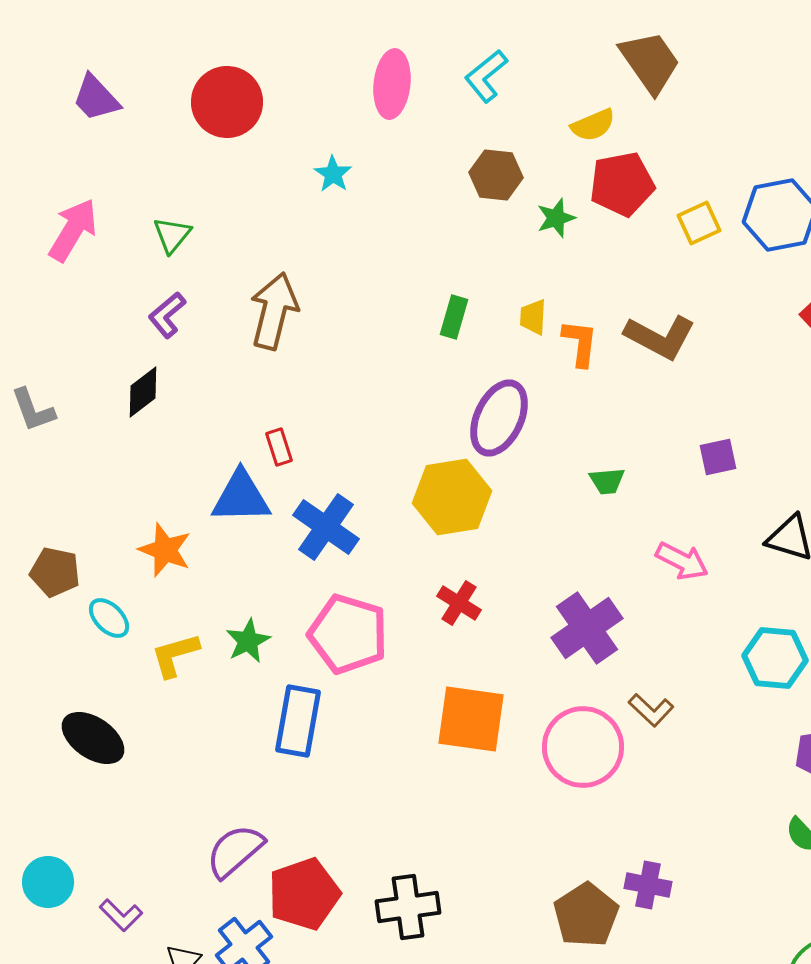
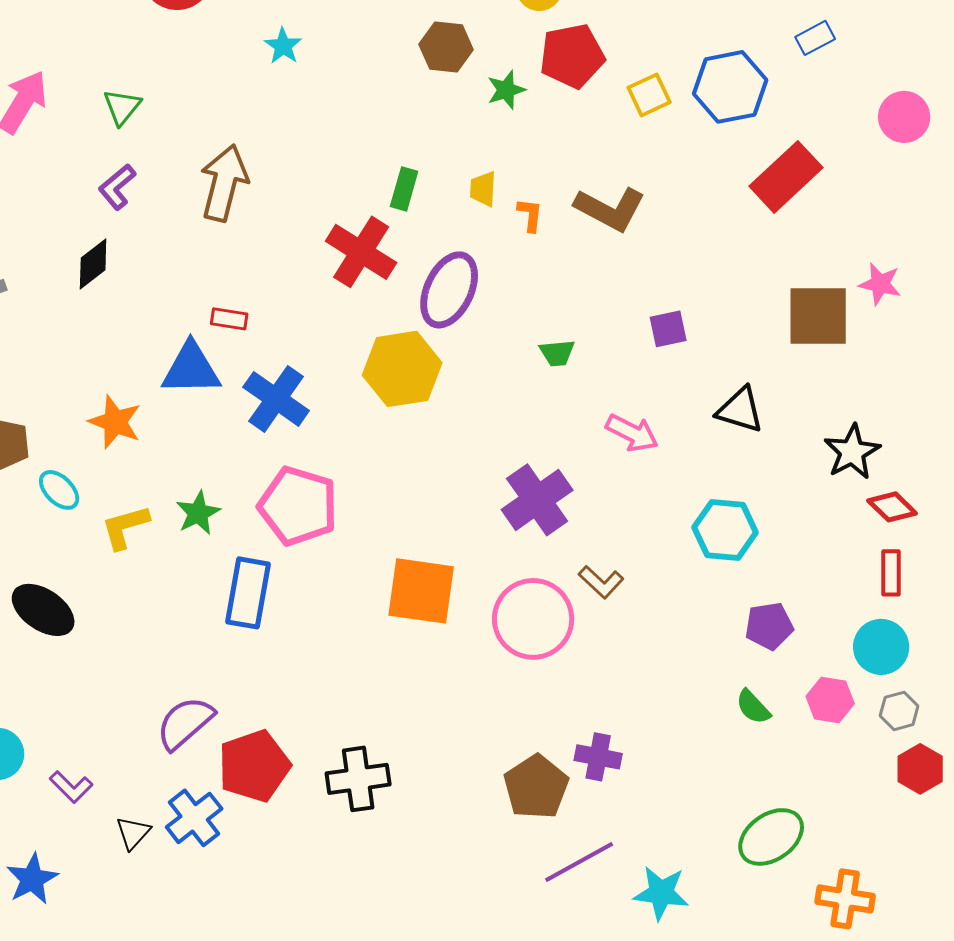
orange L-shape: (580, 343) -> (530, 215), size x0.7
red rectangle: (279, 447) -> (229, 319), turned -63
red cross: (459, 603) -> (361, 252), moved, size x1.6

